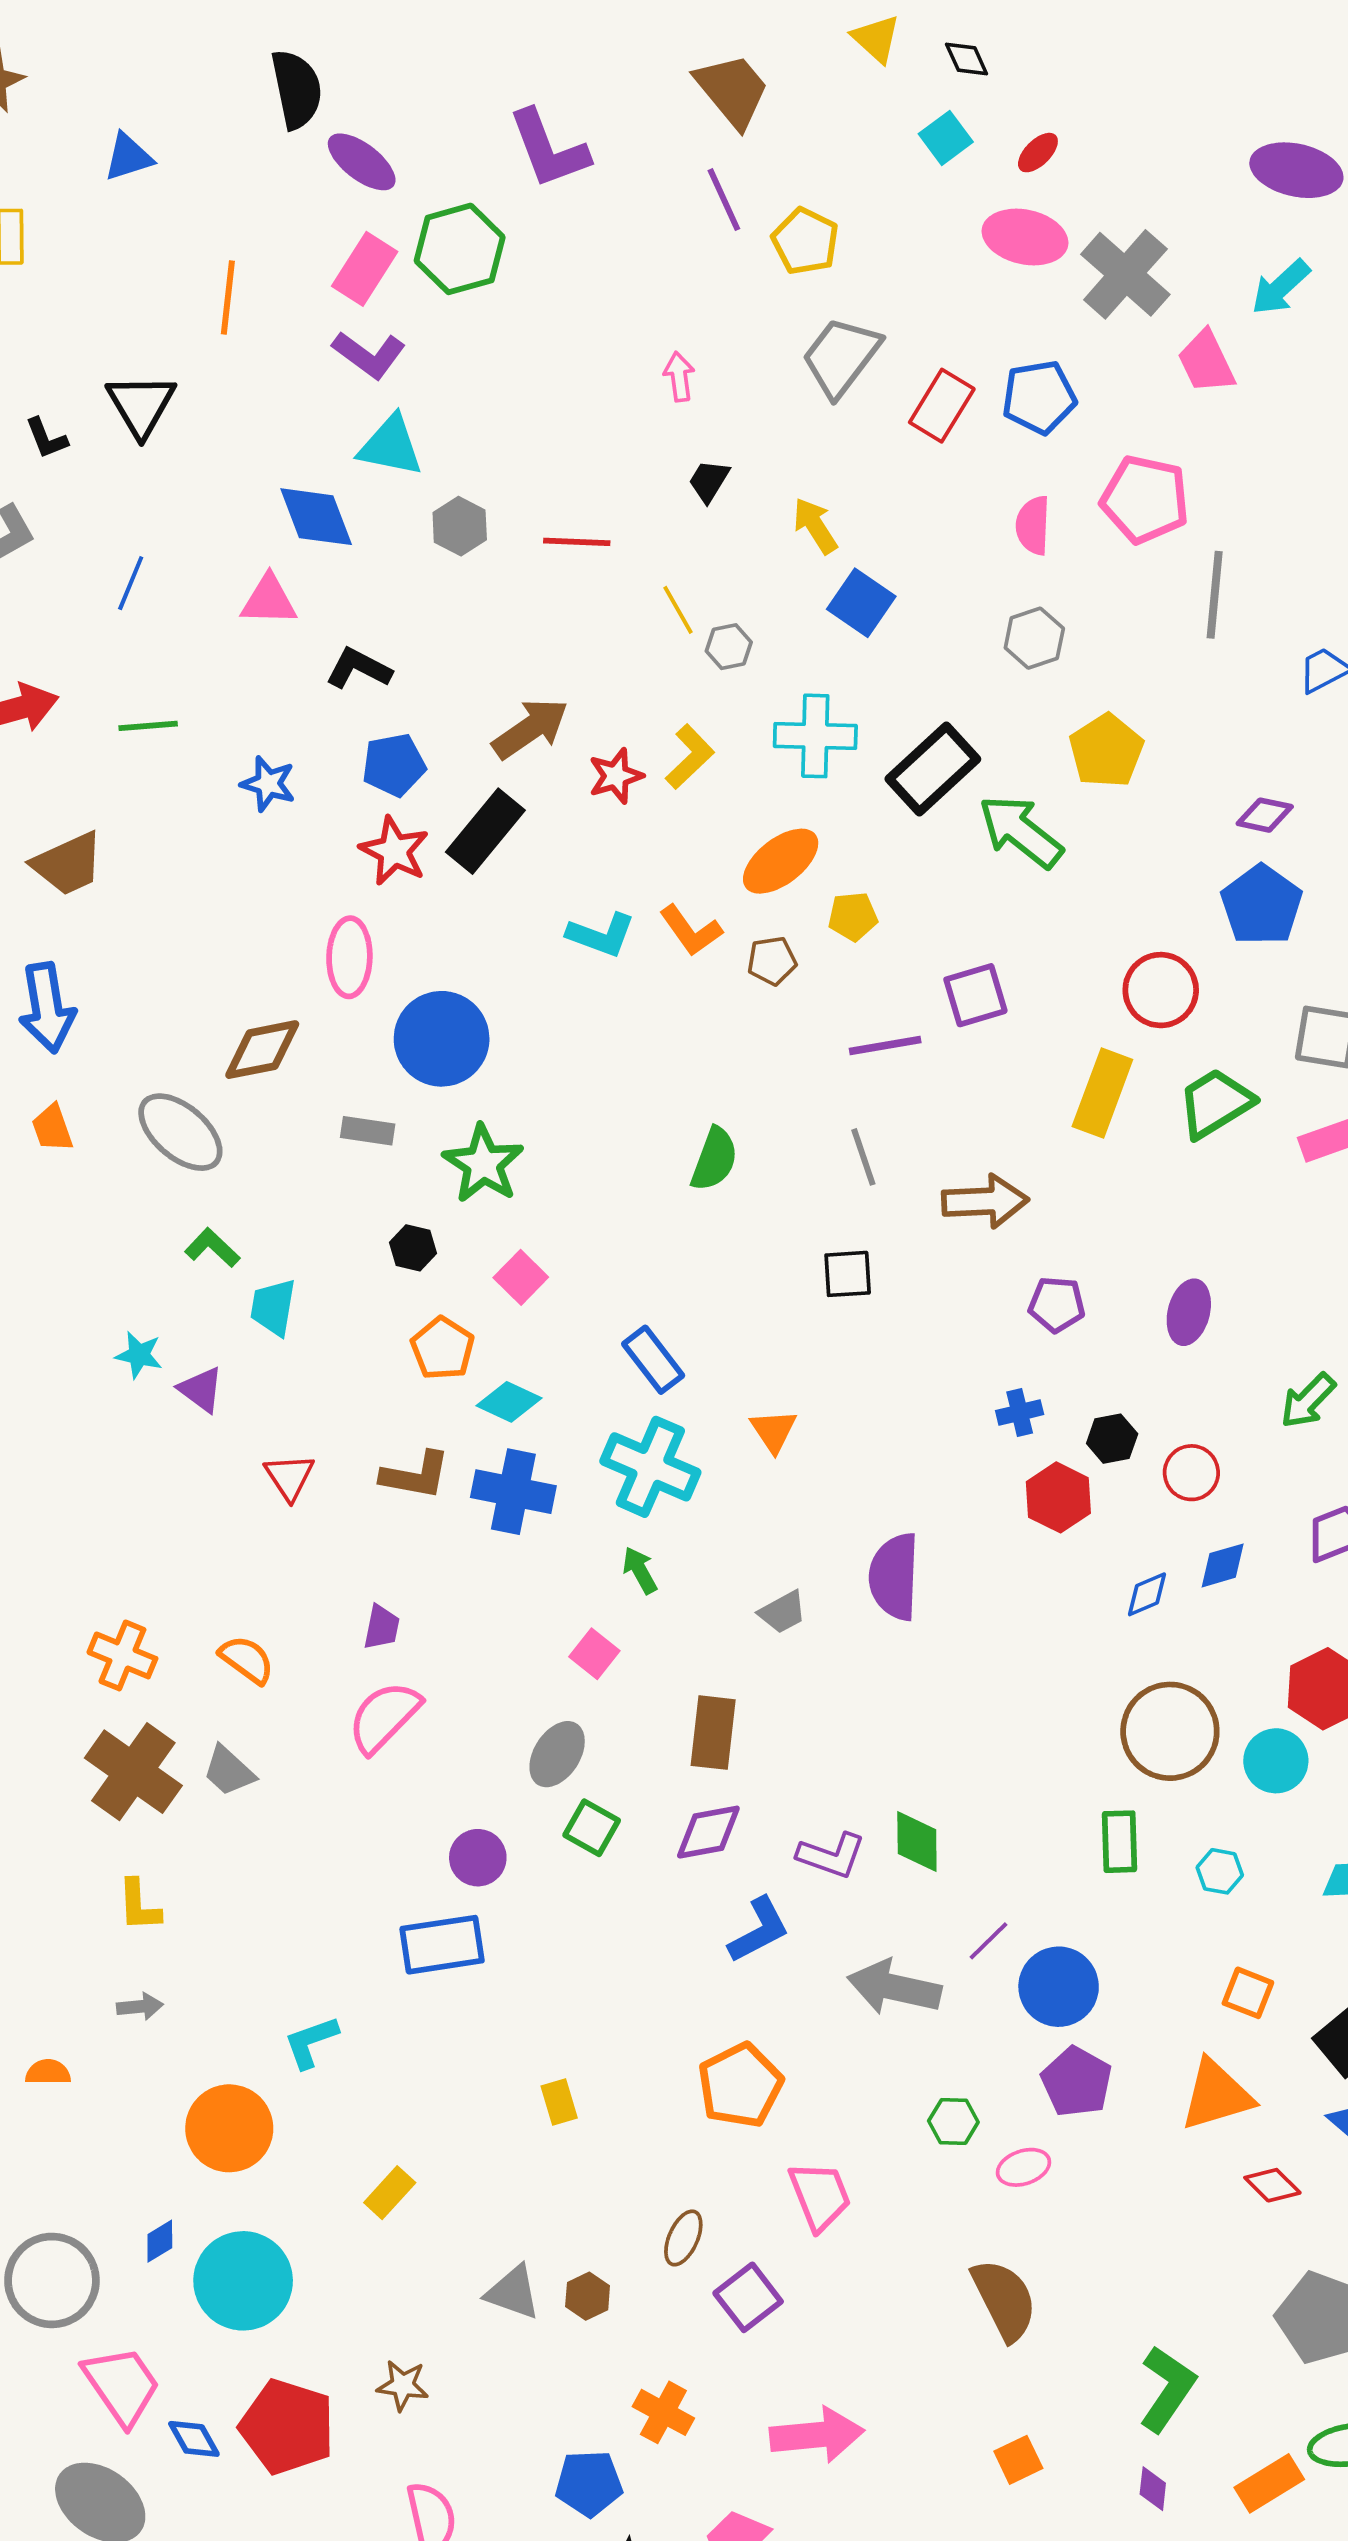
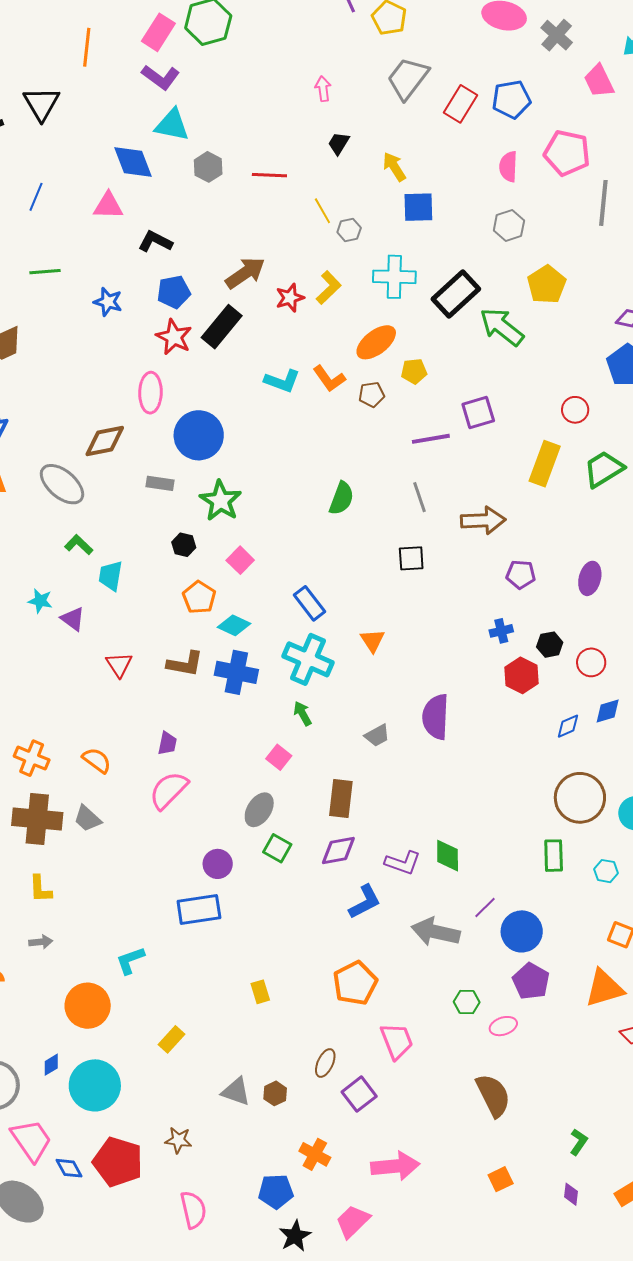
gray cross: (1125, 274) -> (557, 35), size x0.7
blue square: (861, 603) -> (418, 207), turned -36
red circle: (1161, 990) -> (575, 410), size x0.7
brown cross: (133, 1772) -> (37, 819), turned -30
green L-shape: (1167, 2389) -> (579, 1142), size x0.6

